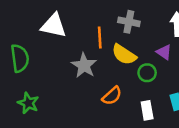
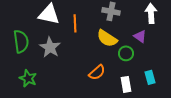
orange line: (100, 38) -> (75, 23), moved
gray star: (84, 65) -> (50, 47), moved

